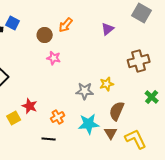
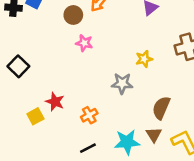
yellow star: (107, 84) -> (144, 59), moved
cyan star: (89, 124) -> (127, 142), moved
black line: (49, 139) -> (88, 148), moved, turned -32

